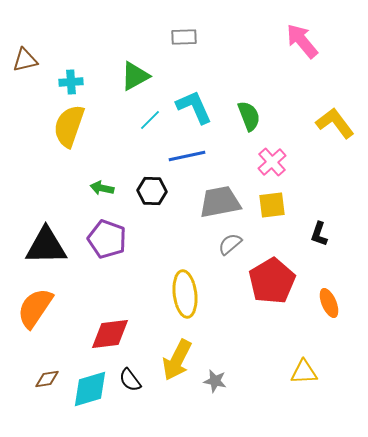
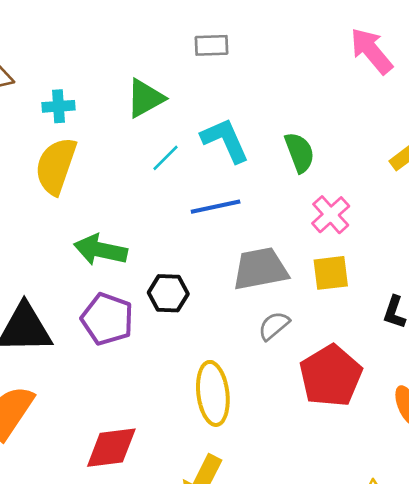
green arrow: (102, 188) -> (100, 250), size x1.6
black hexagon: (152, 191) -> (168, 293), moved

